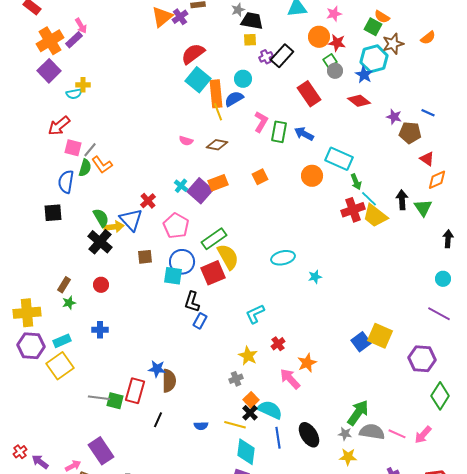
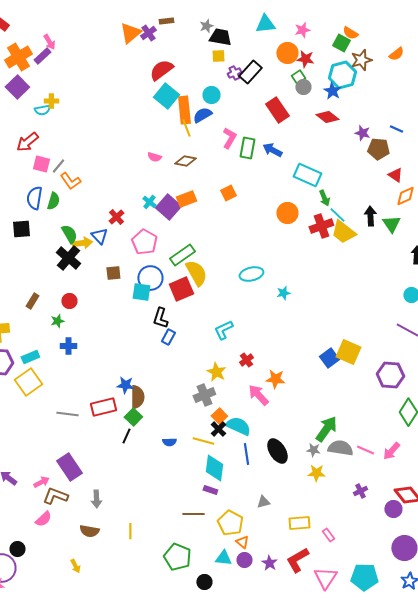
green semicircle: (85, 168) -> (53, 201), moved
orange circle: (312, 176) -> (287, 213), moved
blue triangle: (131, 220) -> (99, 236), size x0.7
green star: (69, 303) -> (57, 321), moved
orange star: (307, 363) -> (275, 379), turned 30
gray cross: (236, 379) -> (204, 395), size x1.5
red rectangle: (135, 391) -> (103, 407), turned 60
green square: (115, 401) -> (133, 417), moved, turned 30

